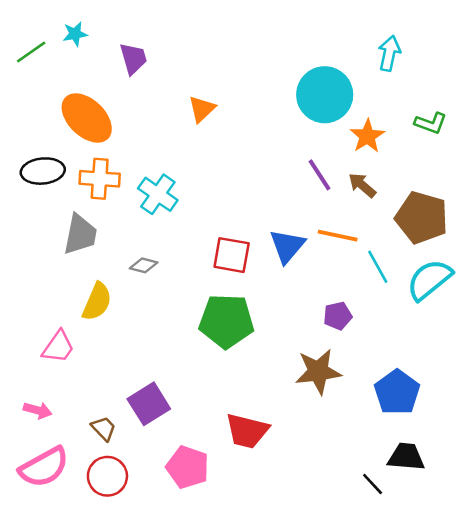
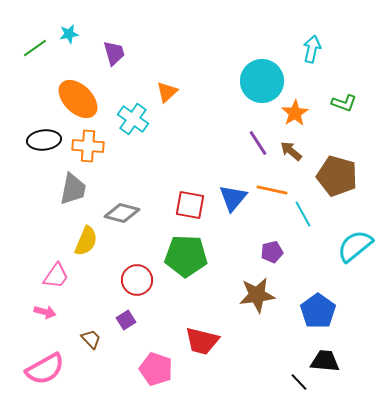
cyan cross: (158, 194) -> (133, 119), moved
gray diamond: (144, 265) -> (122, 213), size x1.6
cyan semicircle: (429, 280) -> (355, 246), moved
purple square: (149, 404) -> (126, 320), size x0.6
pink arrow: (38, 410) -> (45, 312), moved
red circle: (107, 476) -> (137, 280), moved

